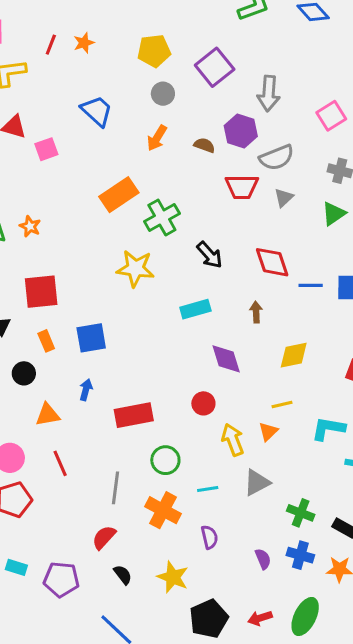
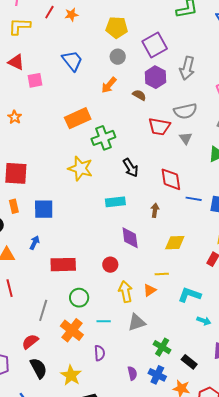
purple hexagon: (241, 131) -> (155, 77), moved
gray triangle: (284, 198) -> (186, 138), turned -32
orange star: (30, 226) -> (15, 117), moved
black semicircle: (123, 575) -> (38, 368), size x1.5

